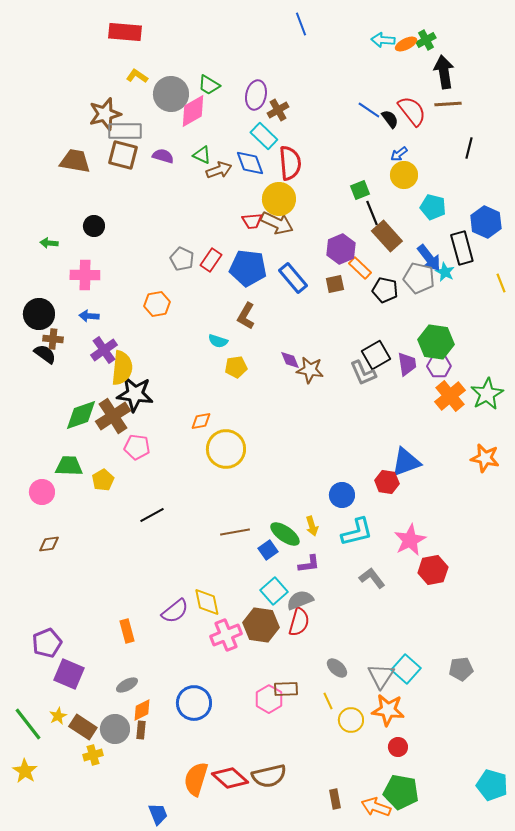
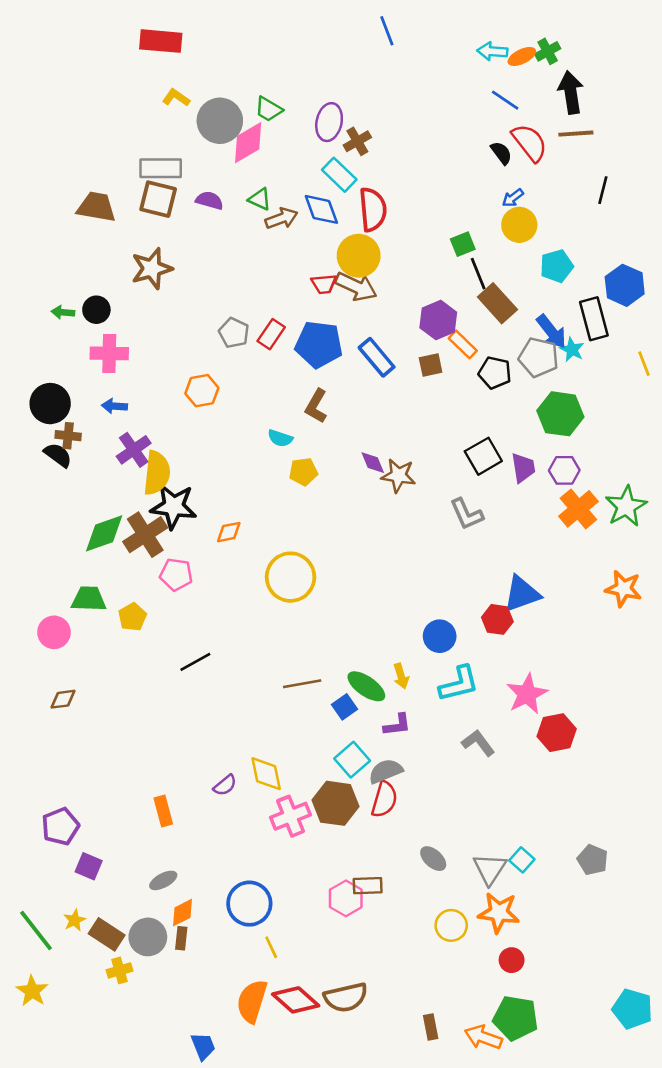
blue line: (369, 110) -> (505, 100), moved
brown star: (105, 114) -> (152, 269), moved
cyan pentagon: (433, 207) -> (557, 266), turned -30
black circle: (94, 226) -> (96, 310), moved
green hexagon: (436, 342) -> (560, 414), moved
gray L-shape: (363, 373) -> (467, 514), moved
orange diamond: (201, 421) -> (229, 532), moved
purple semicircle: (175, 611) -> (225, 785), size x0.7
cyan square: (406, 669) -> (522, 860), size x0.7
gray pentagon: (461, 669) -> (593, 860), turned 30
purple square: (69, 674) -> (89, 866), size x0.7
yellow line: (328, 701) -> (271, 947), moved

